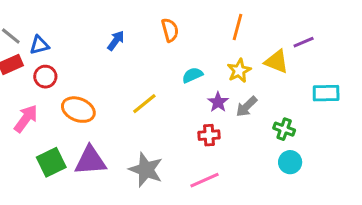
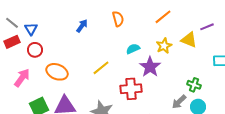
orange line: (238, 27) -> (163, 17), turned 36
blue triangle: (39, 45) -> (31, 29), turned -48
purple star: (218, 102) -> (150, 67), size x1.5
gray arrow: (247, 107) -> (179, 102), moved
red cross: (209, 135) -> (131, 89), moved, size x1.5

